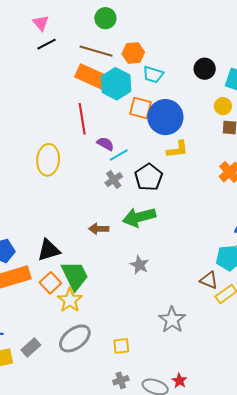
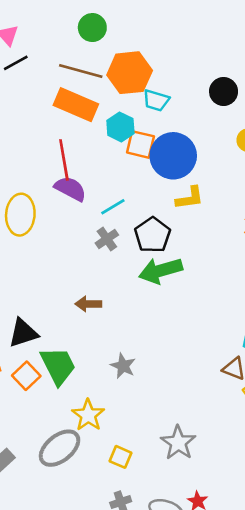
orange hexagon: (133, 53) -> (130, 73), size x1.5
cyan hexagon: (116, 84) -> (120, 127), moved, size x0.7
purple semicircle: (105, 144) -> (70, 189), moved, size x1.4
green arrow: (139, 217) -> (161, 271), moved
gray star: (139, 265) -> (123, 366), moved
yellow star: (70, 300) -> (88, 415), moved
gray star: (172, 320) -> (178, 443), moved
yellow square: (121, 346) -> (121, 457), turned 30

